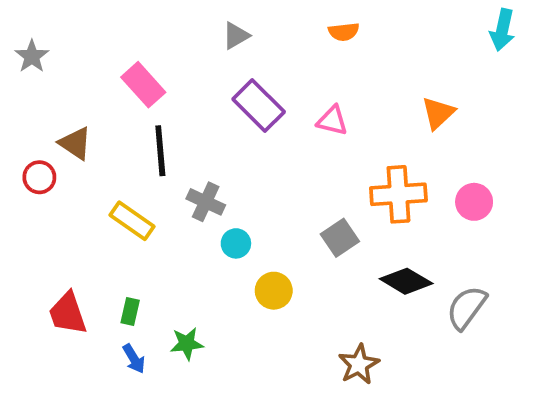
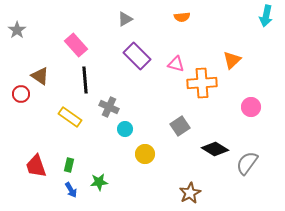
orange cross: (398, 194) -> (202, 83), moved

